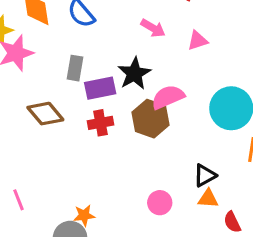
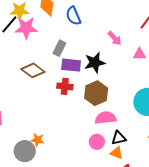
pink semicircle: (168, 97) -> (106, 118), moved
brown diamond: (45, 114) -> (33, 70), turned -30
pink circle: (160, 203) -> (97, 142), moved

